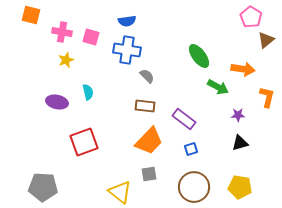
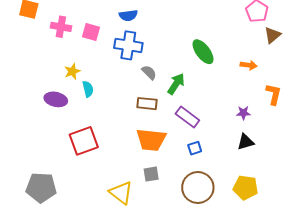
yellow star: (66, 60) -> (72, 71), moved
orange arrow: (243, 69) -> (249, 65), size x0.7
green arrow: (218, 87) -> (176, 84), moved, turned -85
orange trapezoid: (149, 141) -> (151, 140), turned 52

